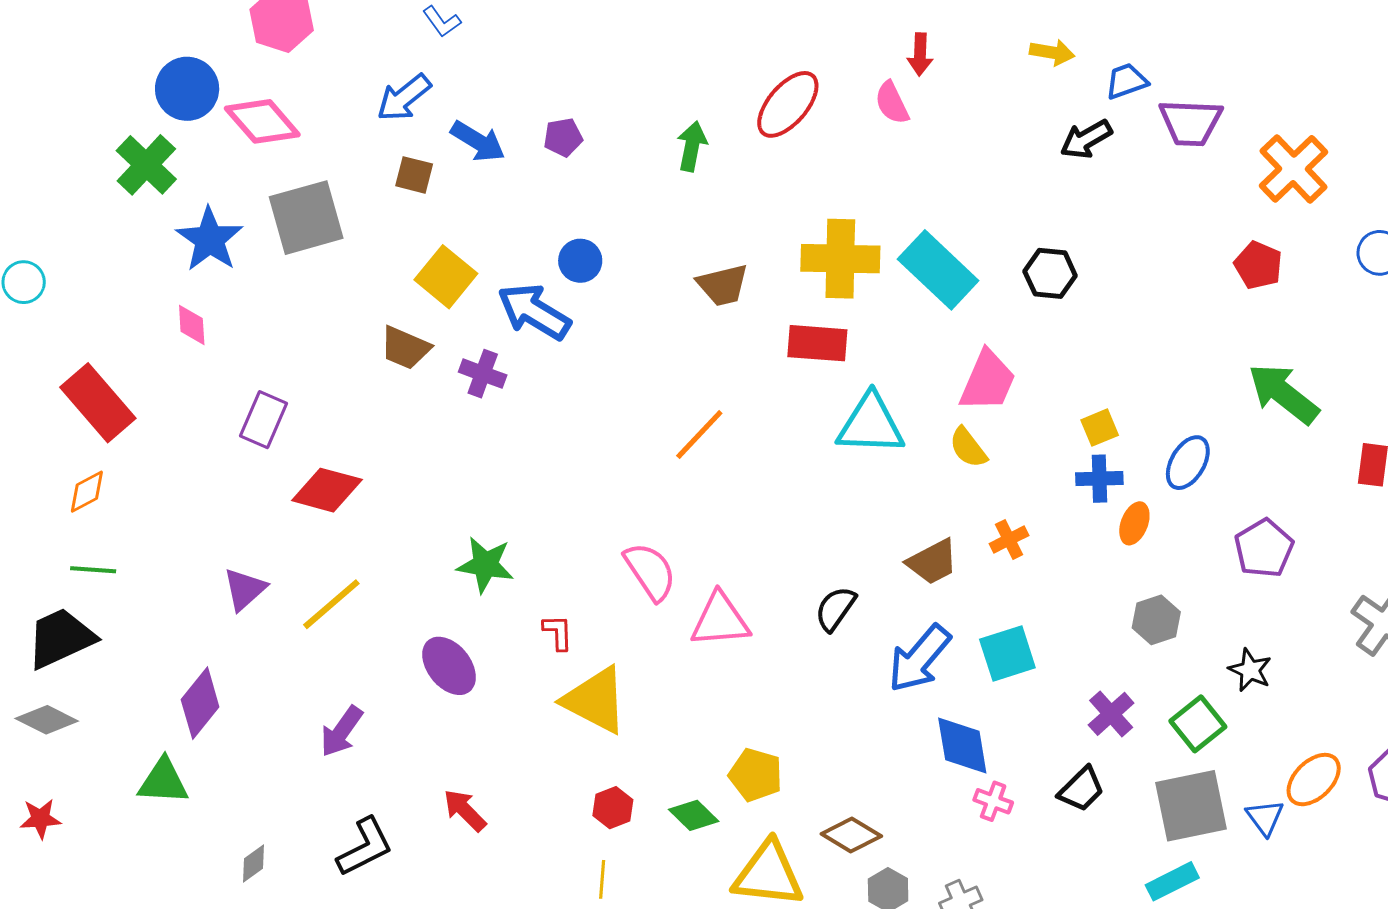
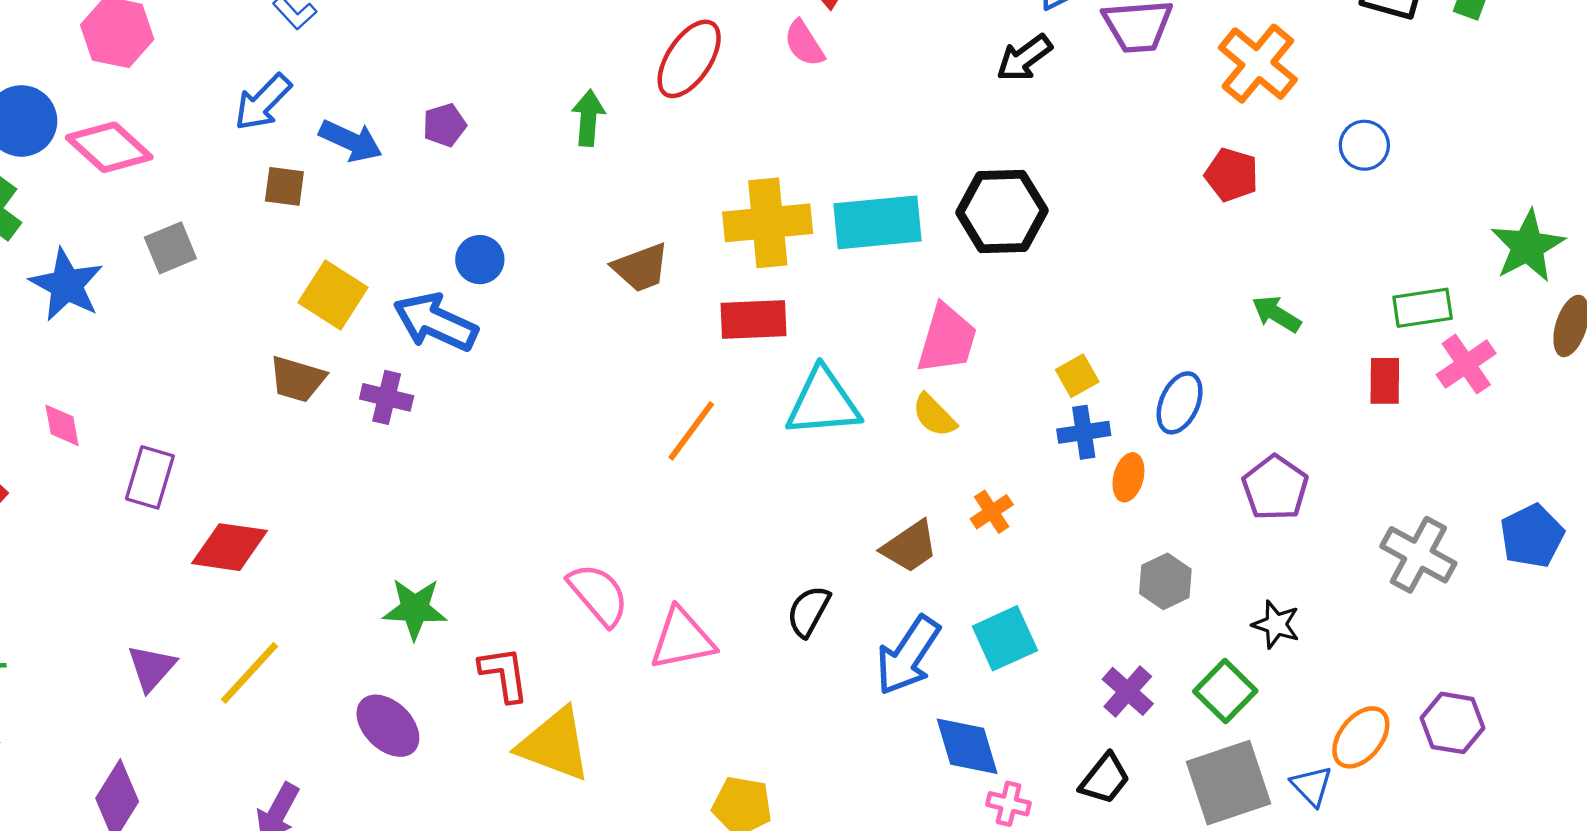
gray square: (306, 218) -> (170, 248), size x0.6
cyan rectangle: (938, 270) -> (877, 222), turned -42
black hexagon: (1050, 273) -> (1002, 212), size x1.5
pink diamond: (192, 325) -> (62, 425), moved
green arrow: (1283, 394) -> (1276, 314), size x0.6
orange line: (699, 434) -> (691, 431), moved
red L-shape: (558, 632) -> (504, 674), size x1.4

